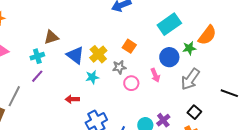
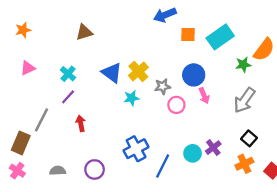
brown triangle: (51, 37) -> (84, 32), moved
orange square: (129, 46) -> (188, 35), moved, turned -32
cyan cross: (37, 56) -> (68, 74), turned -32
blue circle: (169, 57) -> (194, 75), moved
red arrow: (72, 99) -> (81, 123), moved, turned 80

